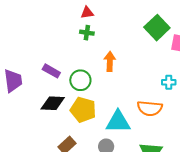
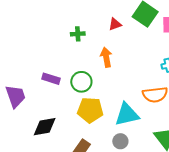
red triangle: (87, 13) -> (115, 24), moved
black diamond: (53, 103) -> (45, 127), moved

